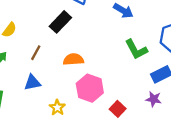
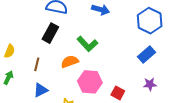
green L-shape: (136, 49) -> (87, 44), moved
purple star: (154, 99) -> (150, 84), moved

